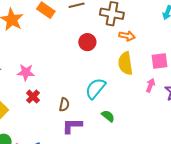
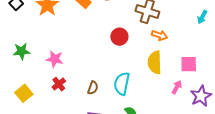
cyan semicircle: (95, 88) -> (122, 84), turned -35
brown semicircle: (64, 105) -> (93, 88), moved

